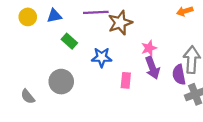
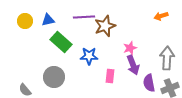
green rectangle: (69, 41) -> (61, 42), size x1.5
purple semicircle: (179, 75) -> (149, 83), moved

